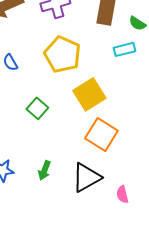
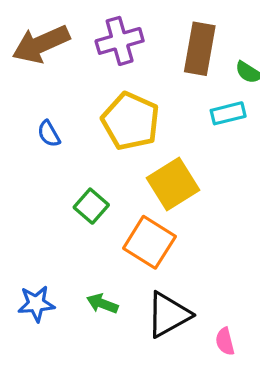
orange square: (101, 134) -> (149, 242), moved
green arrow: (44, 170) -> (102, 304), turned 90

